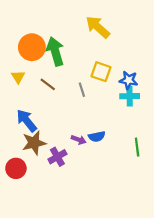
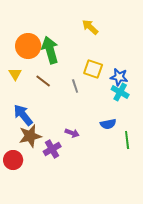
yellow arrow: (98, 27) -> (90, 27), size x0.7
cyan cross: (130, 96) -> (120, 92), turned 30
blue semicircle: (97, 136) -> (108, 124), moved

